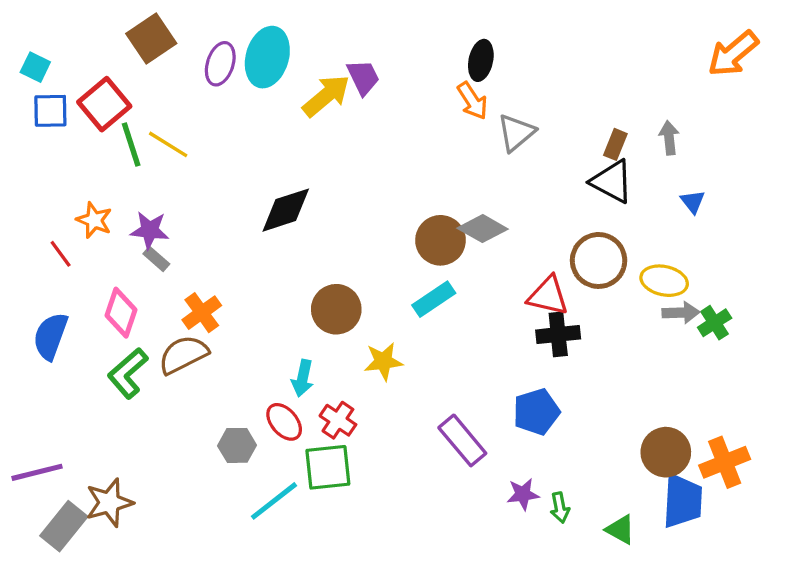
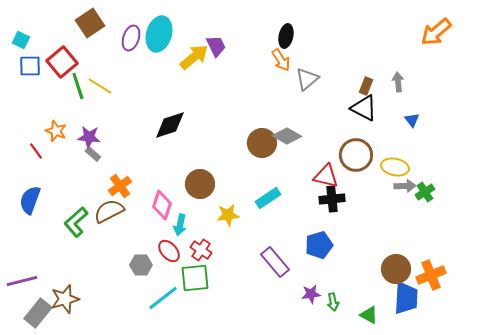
cyan rectangle: (434, 299) -> (268, 198), moved
pink diamond: (121, 313) -> (162, 205), moved

